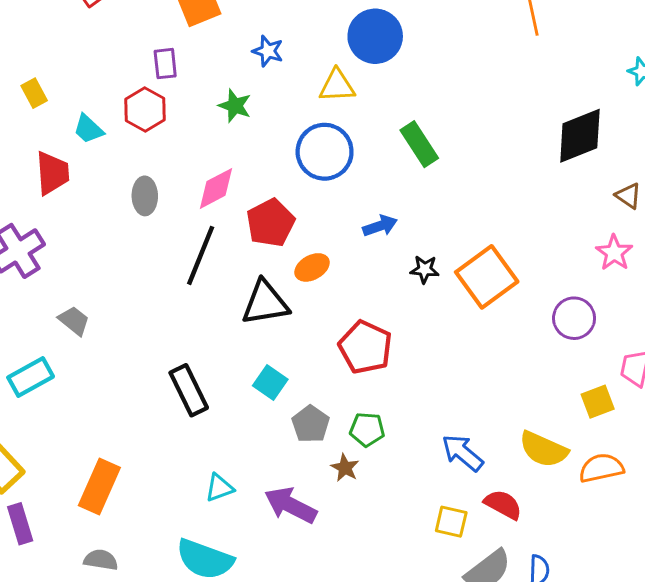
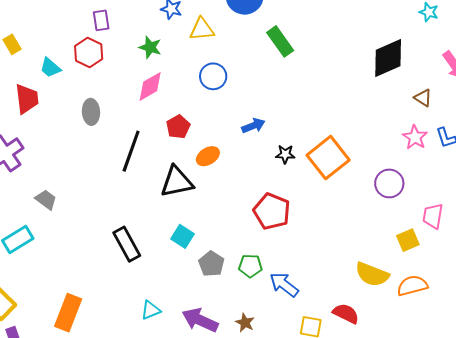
yellow triangle: (337, 86) -> (202, 29), moved
green rectangle: (419, 144) -> (280, 41), moved
blue circle: (325, 152) -> (213, 76), size x0.7
pink diamond: (216, 188) -> (150, 86), moved
red pentagon: (271, 223) -> (178, 127), size x0.7
red pentagon: (365, 347) -> (272, 211), moved
blue arrow: (462, 453) -> (284, 285), moved
brown star: (345, 468) -> (245, 323), moved

